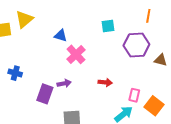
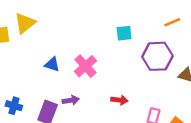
orange line: (148, 16) -> (172, 22), turned 56
blue triangle: (61, 36) -> (52, 64), moved
blue cross: (15, 73) -> (14, 106), moved

